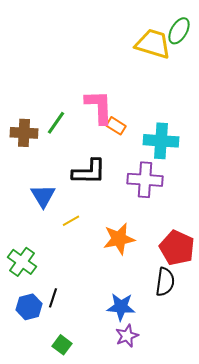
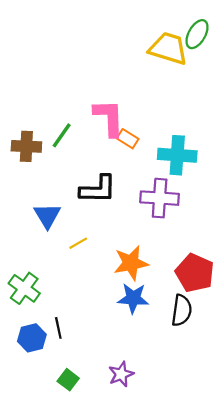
black line: (53, 298) -> (58, 328), turned -30
blue star: (121, 307) -> (133, 298), moved
purple star: (127, 336) -> (121, 374), moved

